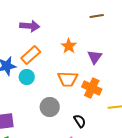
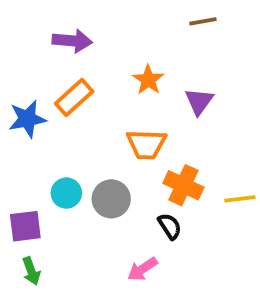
cyan circle: (27, 77) -> (66, 193), moved
orange cross: (92, 88) -> (183, 185), moved

